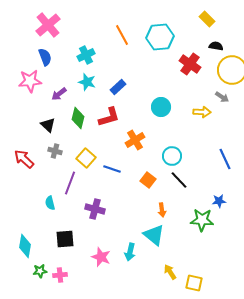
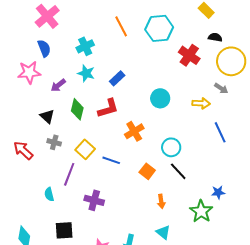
blue line: (225, 159) -> (220, 132), moved
green star: (202, 220) -> (201, 211), turned 30
cyan triangle: (154, 235) -> (163, 232), moved, size x0.7

